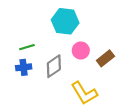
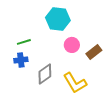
gray diamond: (54, 66) -> (45, 74), moved

